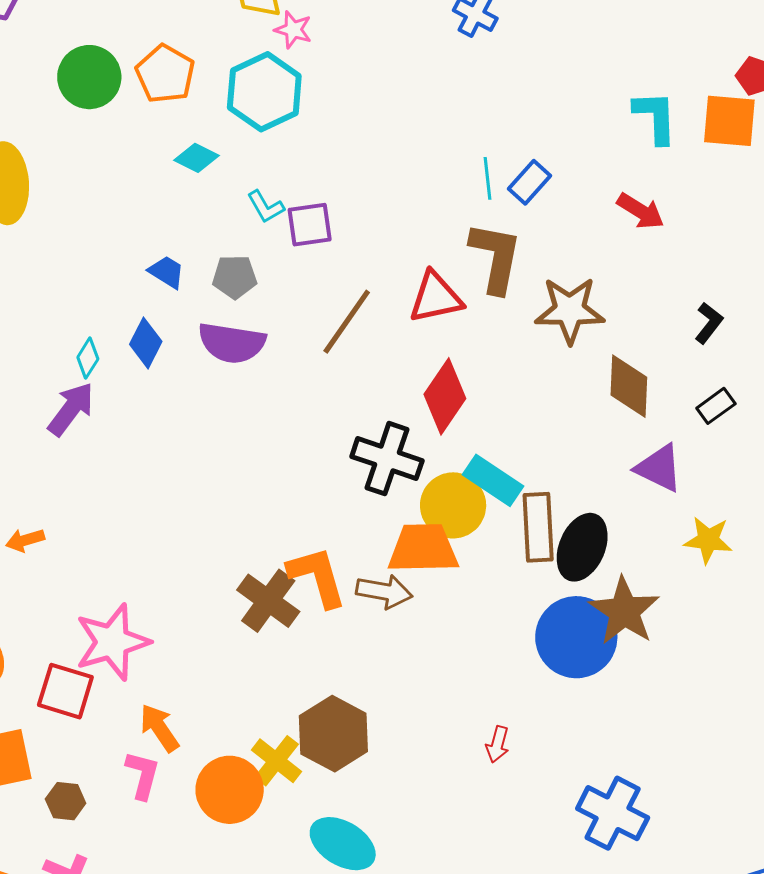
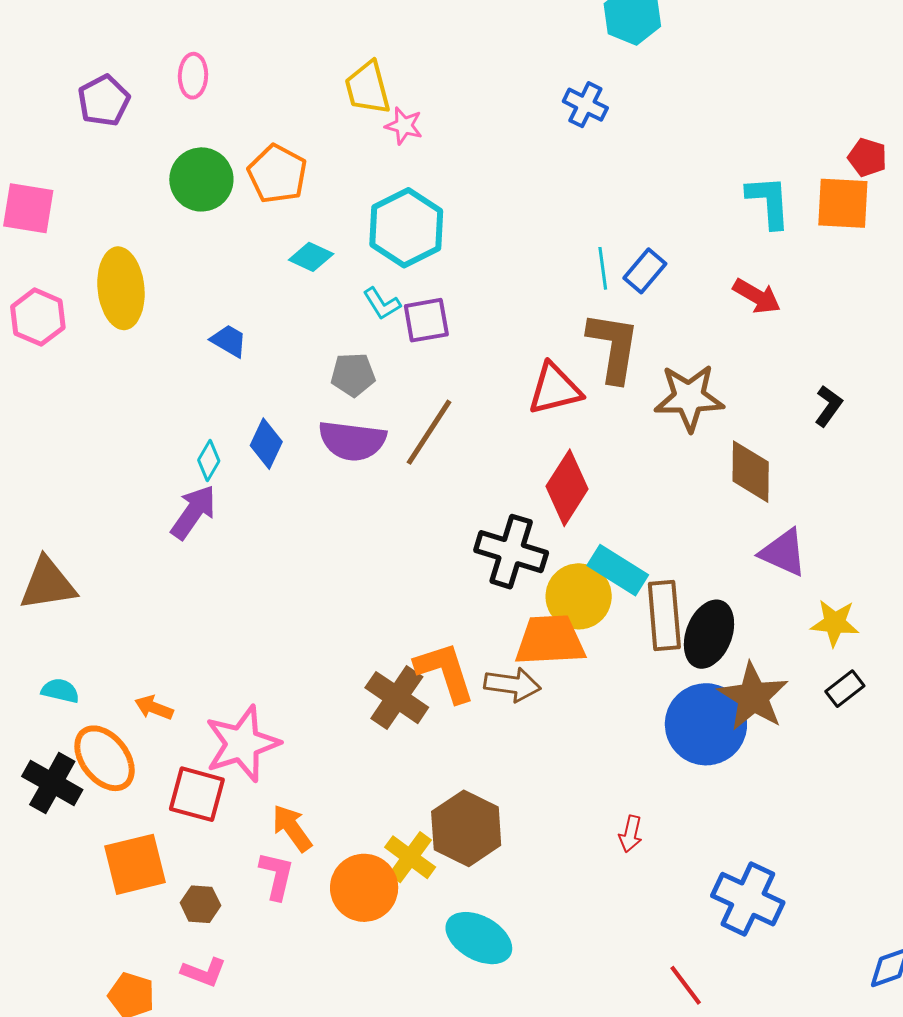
cyan hexagon: (264, 92) -> (406, 228), moved
blue trapezoid: (167, 272) -> (229, 341), moved
brown line: (347, 322) -> (429, 432), moved
black rectangle: (716, 406) -> (845, 689), moved
orange arrow: (25, 540) -> (154, 708), moved, turned 39

